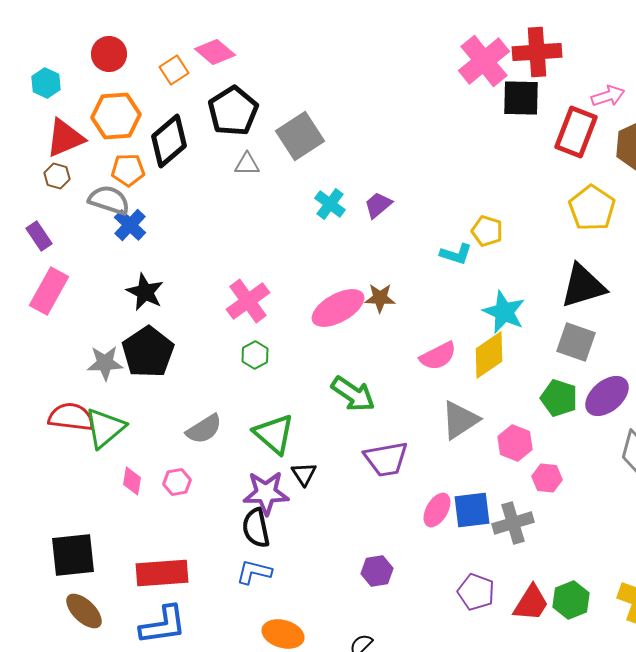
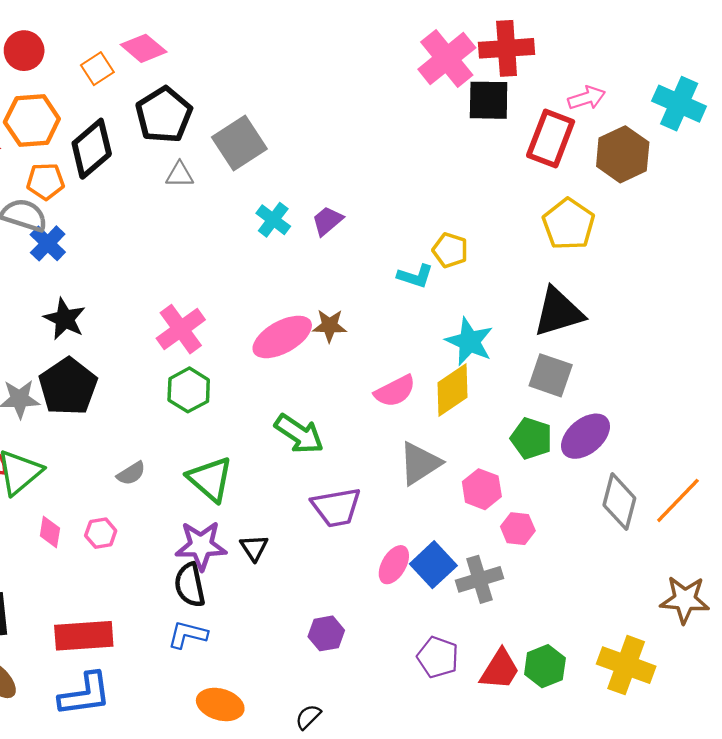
green hexagon: (255, 355) -> (189, 390), size x1.4
gray semicircle: (204, 429) -> (131, 473), size x0.7
black triangle: (304, 474) -> (254, 548), moved
blue square: (472, 510) -> (433, 565), turned -36

